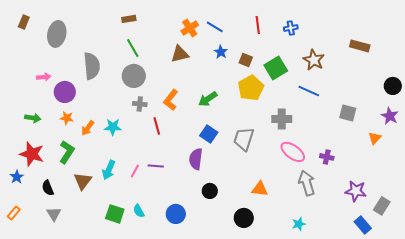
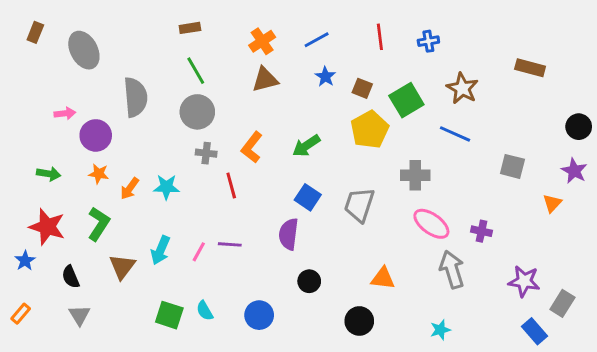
blue line: (215, 27) -> (317, 40), turned -60
orange cross: (190, 28) -> (262, 41), moved
gray ellipse: (57, 34) -> (84, 50), turned -40

